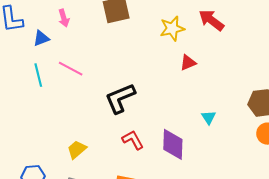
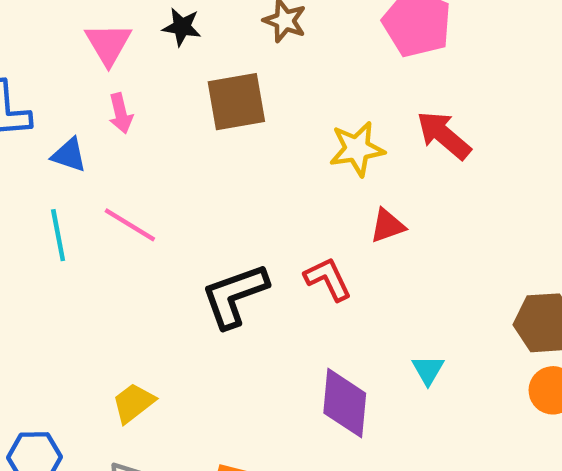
blue triangle: (41, 38) -> (69, 155), turned 36
cyan triangle: (209, 117) -> (428, 370), moved
red L-shape: (133, 140) -> (328, 279), moved

